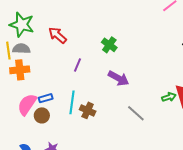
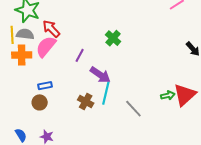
red arrow: (58, 35) -> (51, 29), moved
purple arrow: (119, 78) -> (100, 75), moved
cyan line: (72, 102) -> (106, 93), moved
pink semicircle: (27, 104) -> (46, 47), moved

